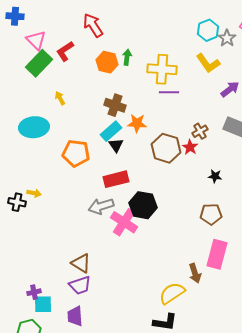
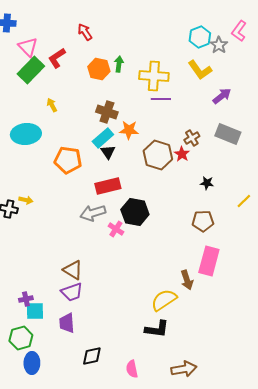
red arrow: (93, 25) -> (85, 32), size x0.7
pink cross: (124, 222) -> (116, 229), size x0.6

